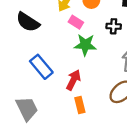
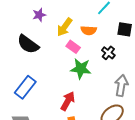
black cross: (114, 26) -> (108, 53), turned 32
blue rectangle: (41, 67) -> (25, 87), moved, turned 75

